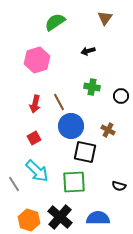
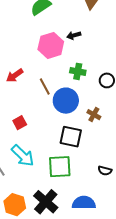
pink hexagon: (37, 60) -> (51, 45), moved
red arrow: (35, 104) -> (15, 75), moved, turned 42
blue circle: (71, 126) -> (66, 101), moved

